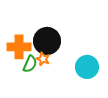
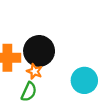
green semicircle: (30, 64) -> (29, 92), moved

